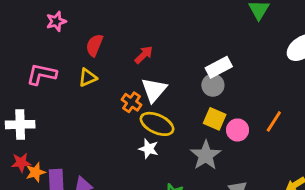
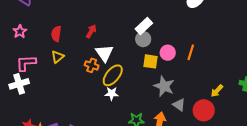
pink star: (56, 21) -> (20, 31), moved
yellow ellipse: (157, 124) -> (113, 75), turned -60
white cross: (20, 125) -> (19, 84), moved
pink circle: (238, 130) -> (168, 53), moved
gray star: (206, 155) -> (164, 86), moved

